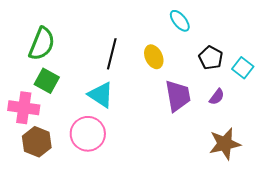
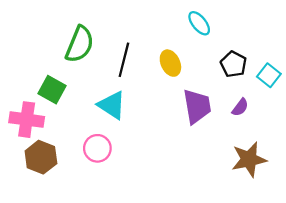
green semicircle: (42, 44) -> (80, 44), moved
pink circle: (88, 134) -> (97, 148), size x0.7

